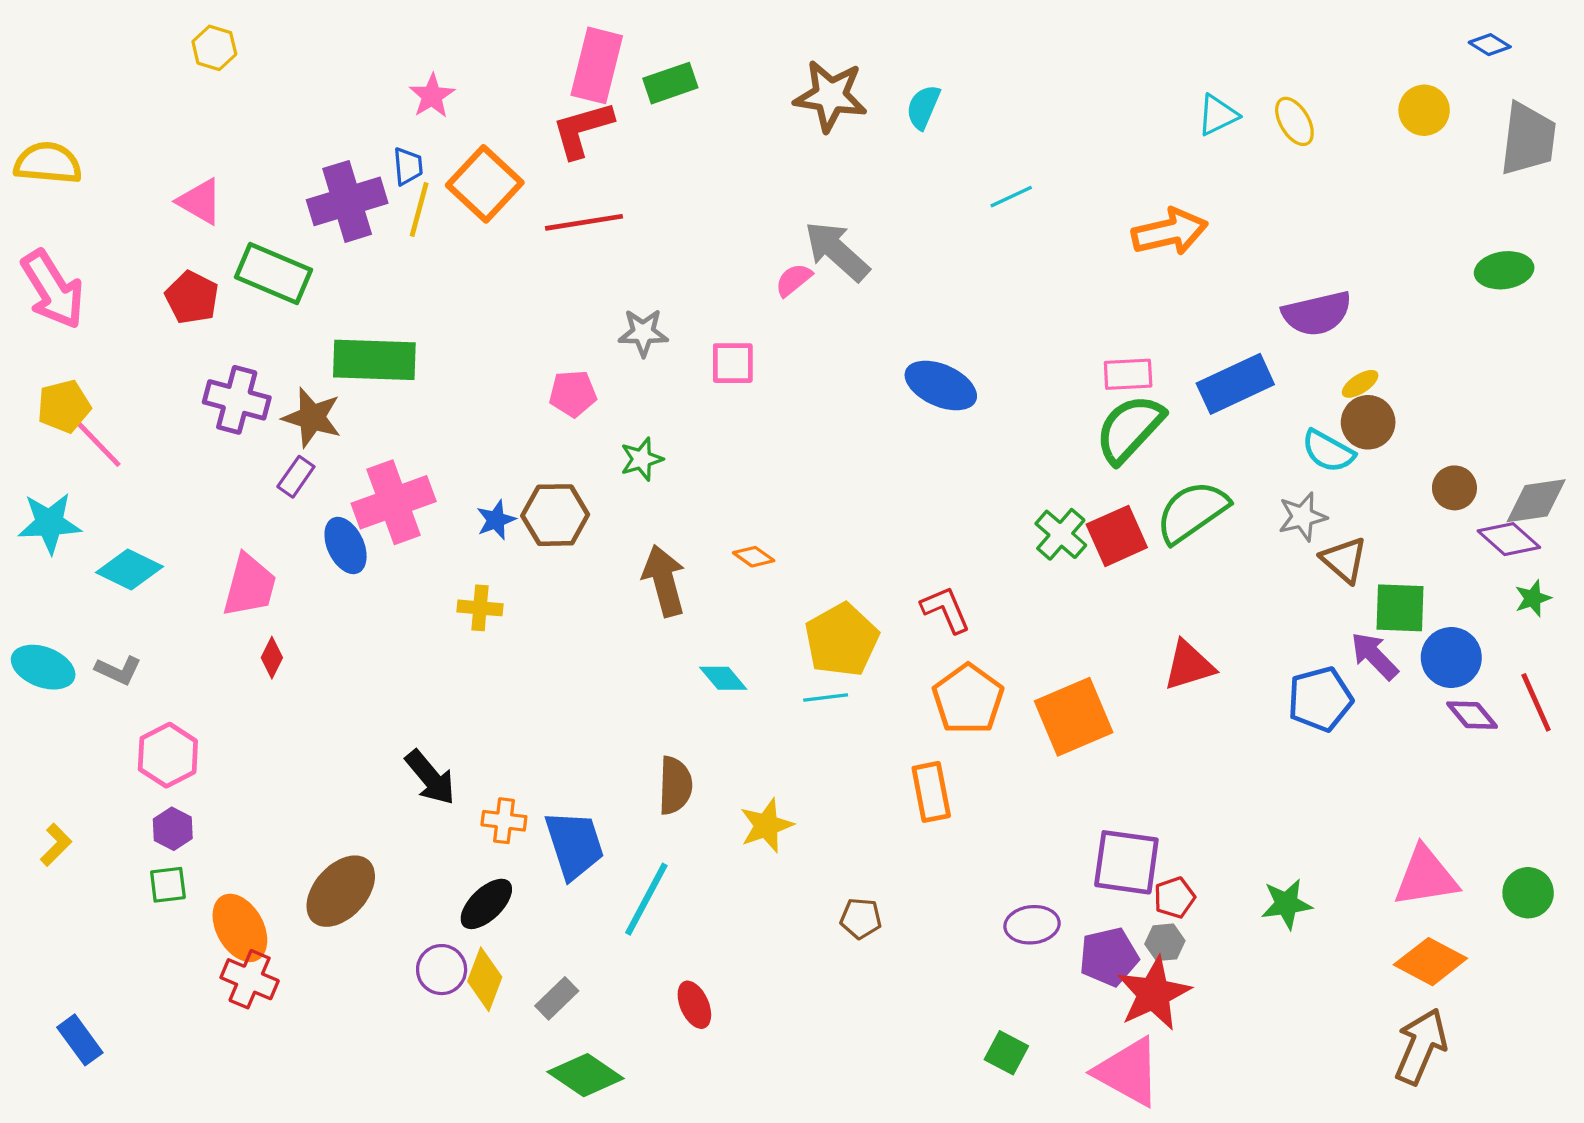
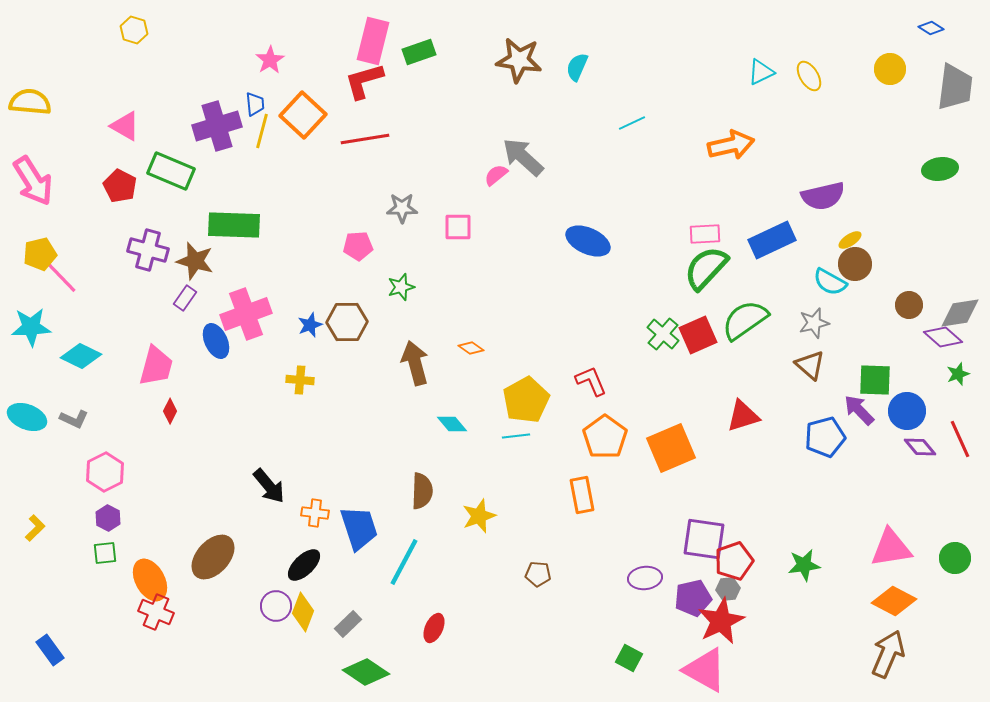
brown triangle: (1344, 560) -> (810, 365), moved
red pentagon: (1174, 898) -> (734, 561), size x1.5
red ellipse: (694, 1005) -> (434, 628), turned 48

